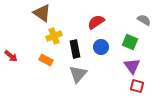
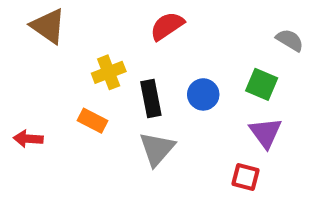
brown triangle: (42, 13) -> (48, 26), moved
red semicircle: (96, 22) -> (167, 26), moved
red arrow: (11, 56) -> (28, 139), moved, turned 144
red square: (137, 86) -> (245, 177), moved

